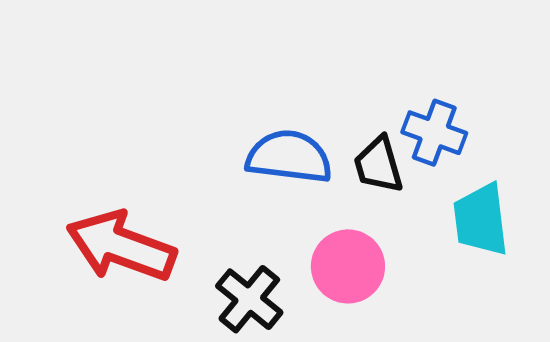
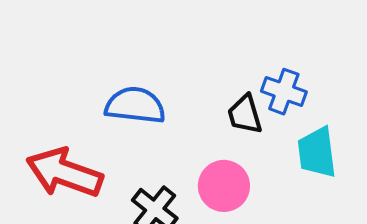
blue semicircle: (289, 157) -> (135, 105), moved

